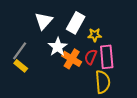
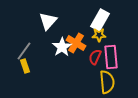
white rectangle: (76, 23) -> (100, 20), moved
orange cross: (72, 59) -> (76, 43), moved
yellow rectangle: (21, 66) -> (25, 66), turned 32

